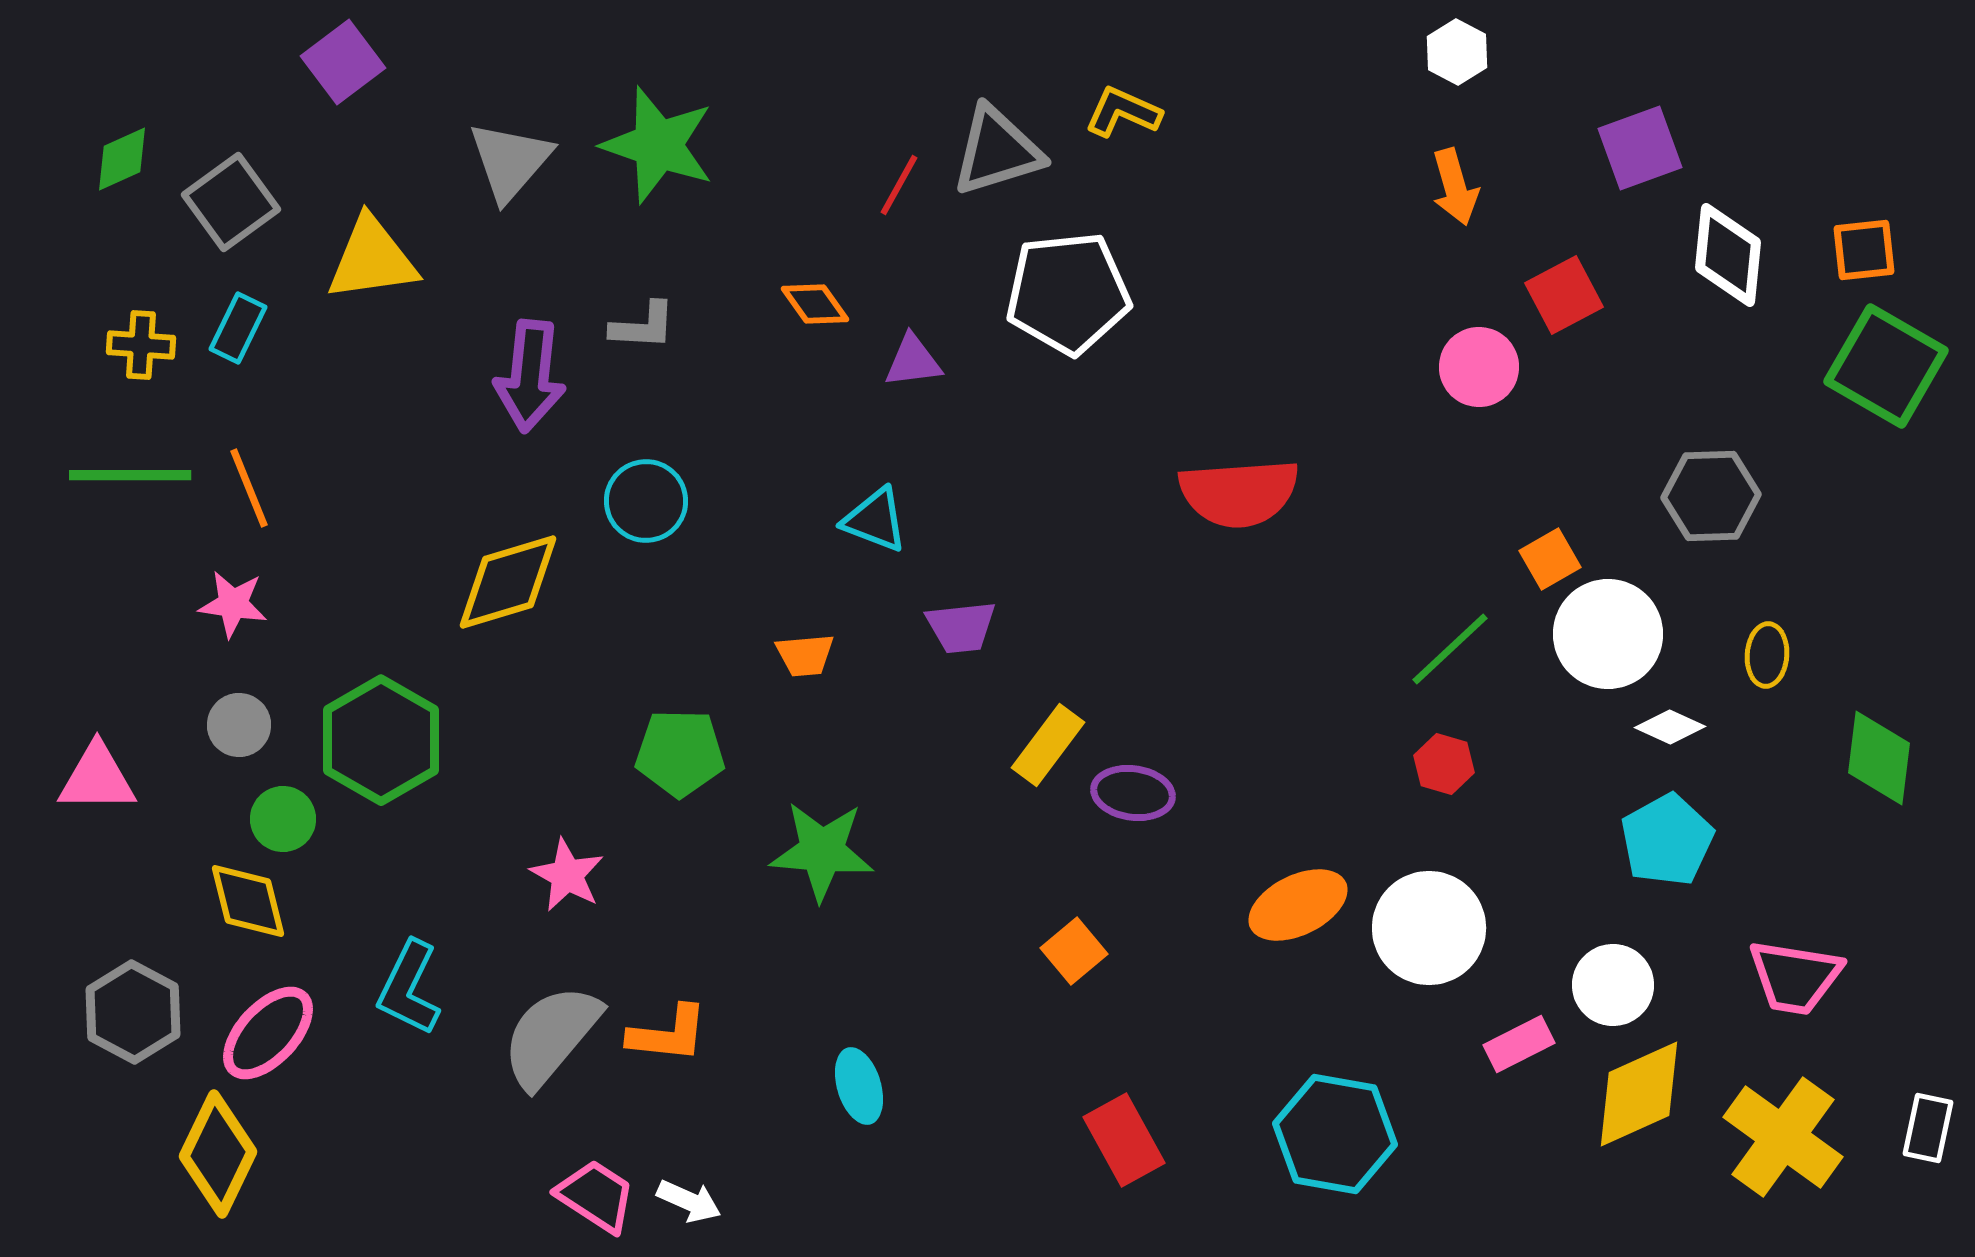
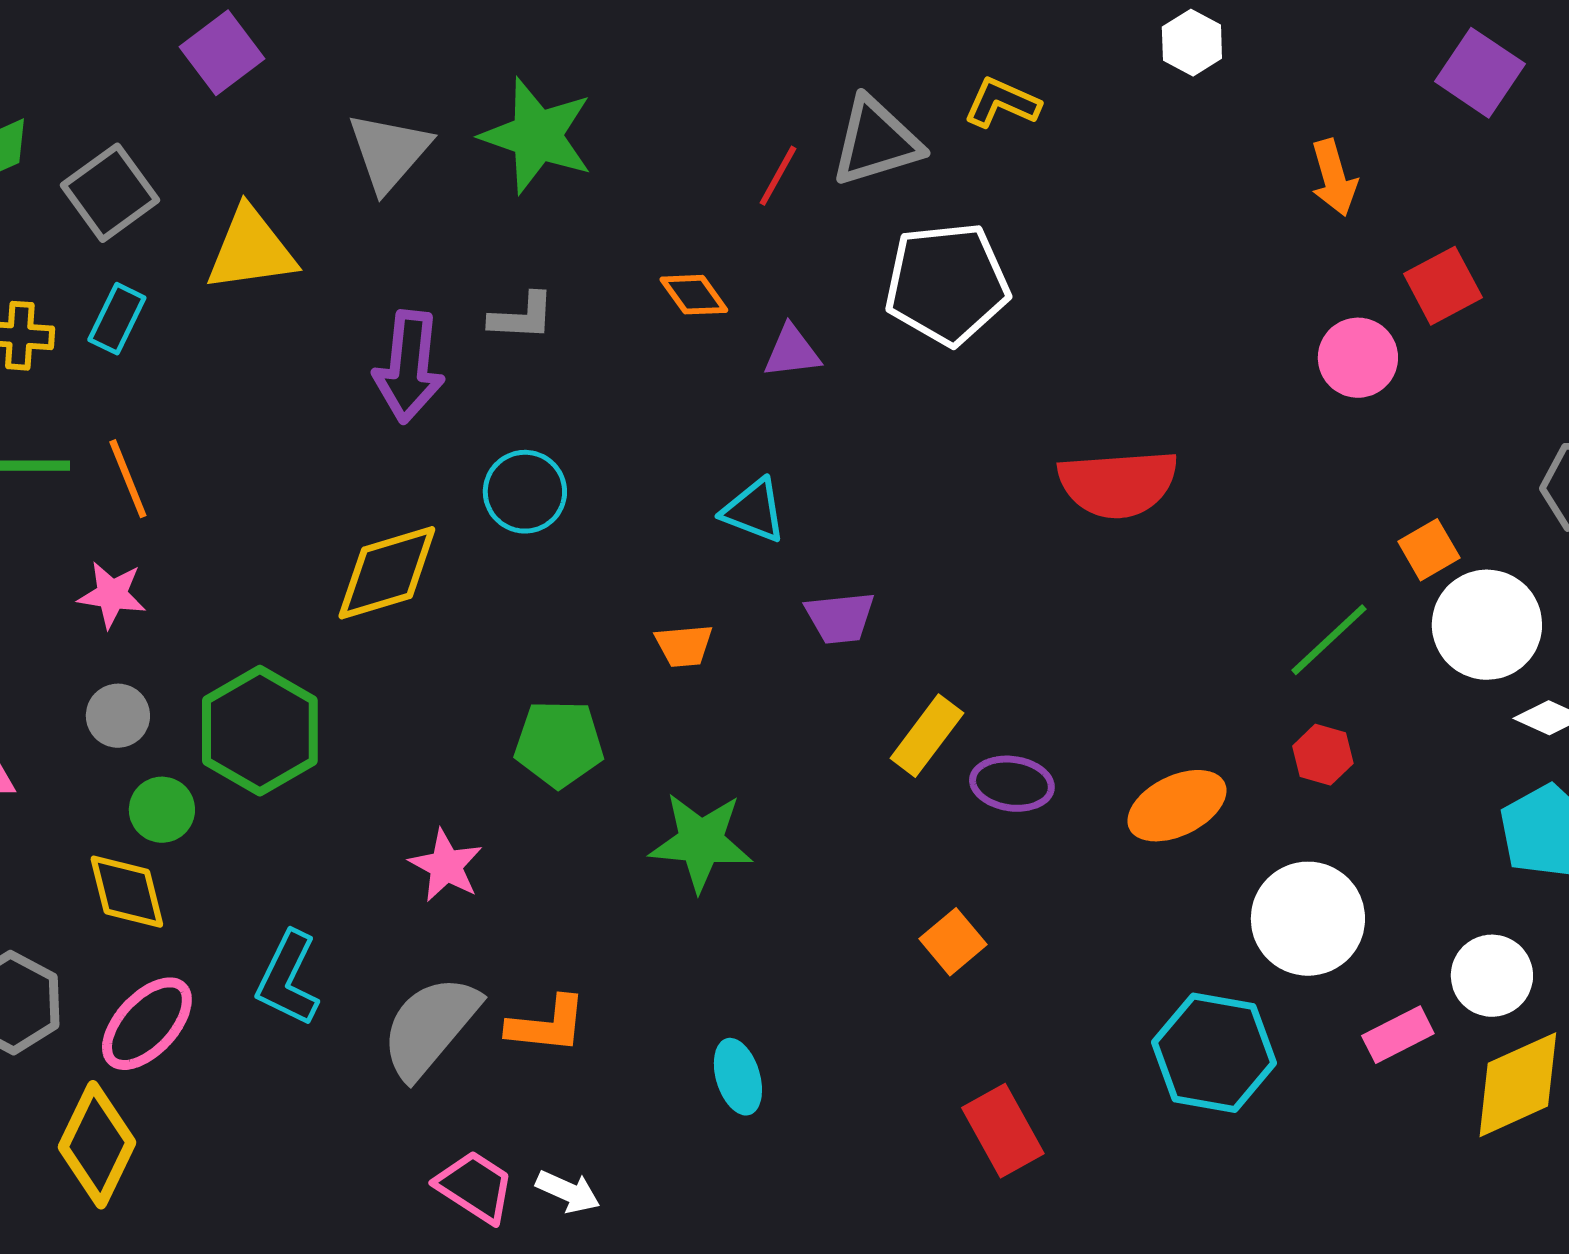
white hexagon: (1457, 52) -> (1192, 43), moved
purple square: (1640, 148) -> (1480, 73), moved, turned -36
orange ellipse: (1298, 905) -> (1177, 806), moved
cyan hexagon: (1335, 1134) -> (1214, 1053), moved

